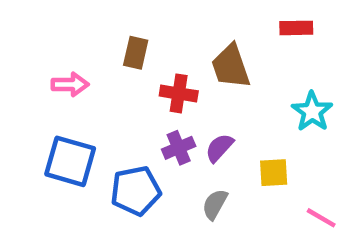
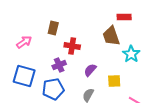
brown trapezoid: (231, 66) -> (111, 36), moved
pink arrow: (70, 84) -> (24, 42), turned -35
purple cross: (179, 148) -> (59, 65), moved

